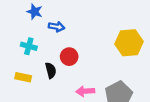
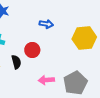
blue arrow: (56, 27) -> (46, 24), moved

